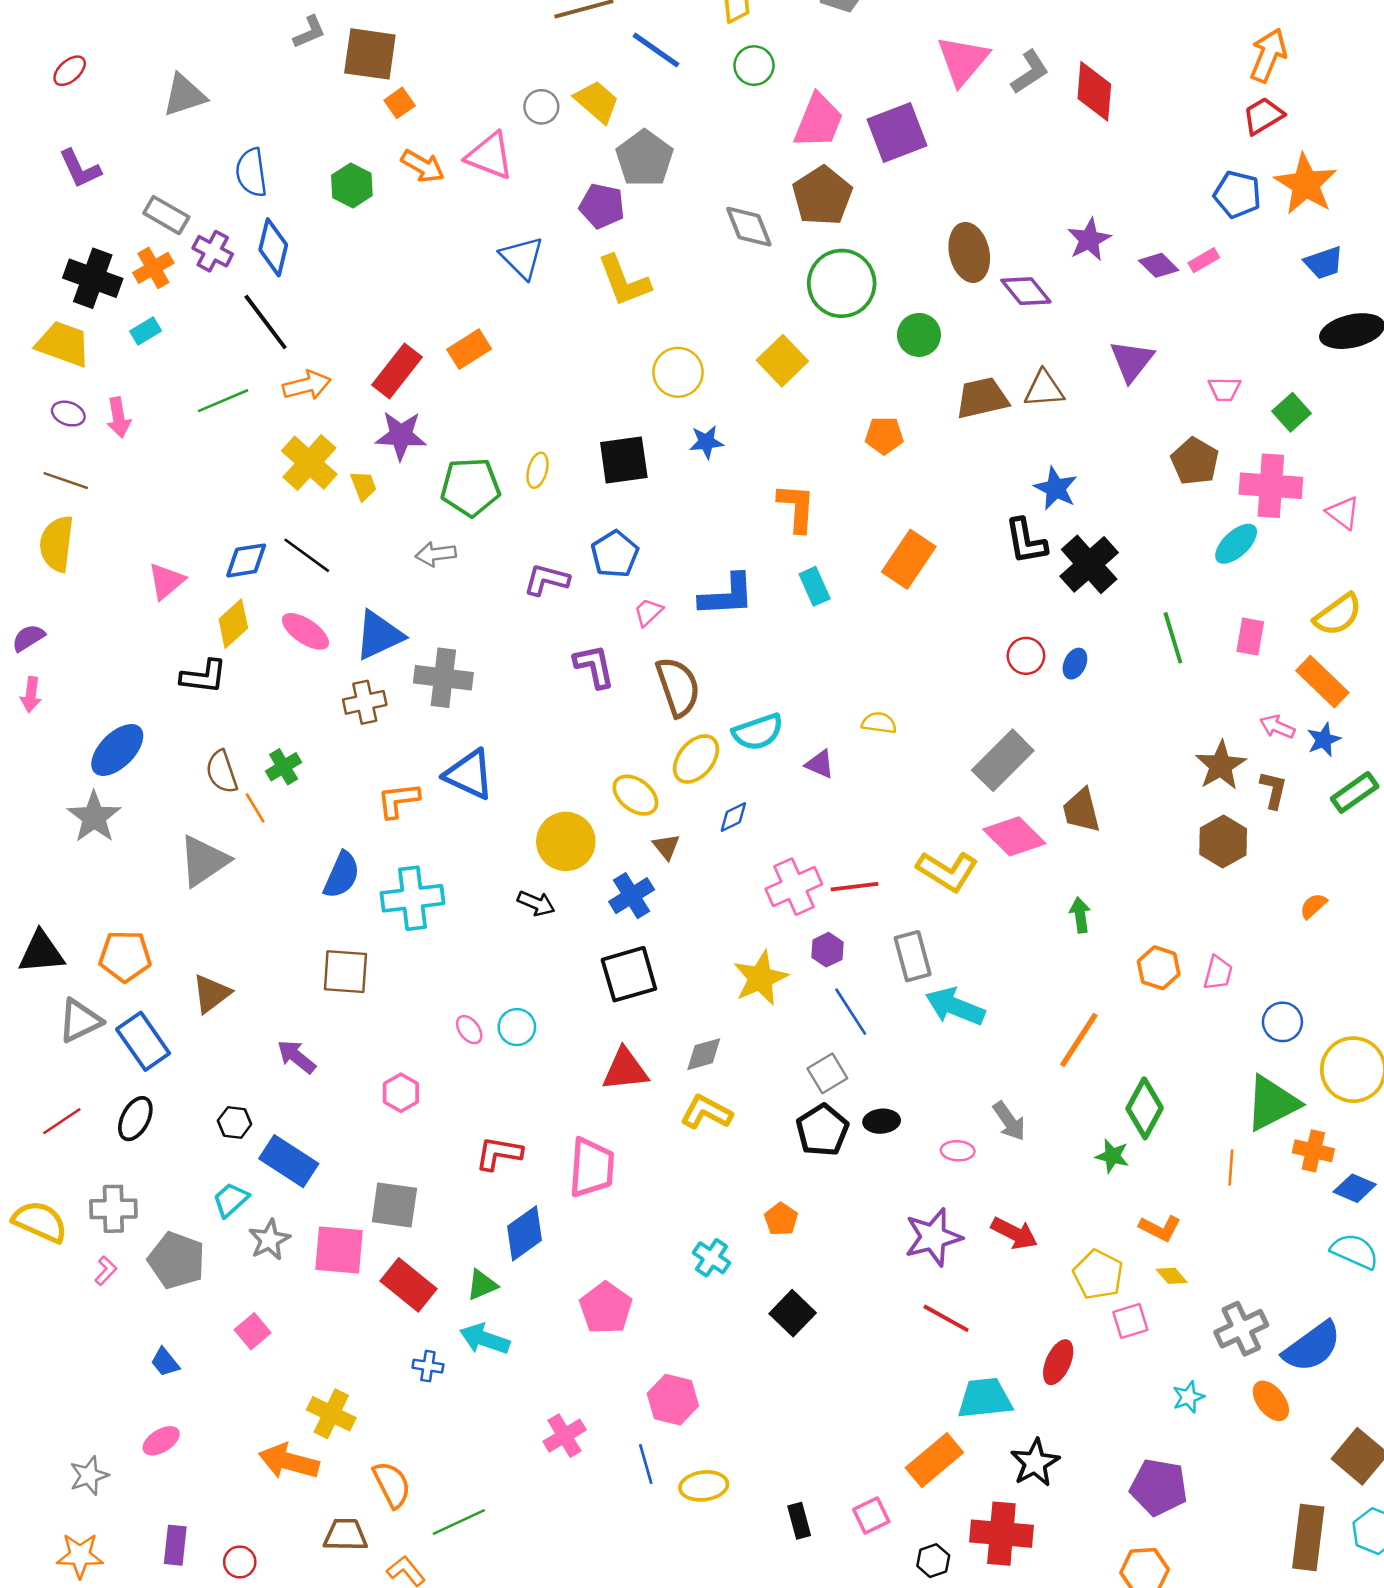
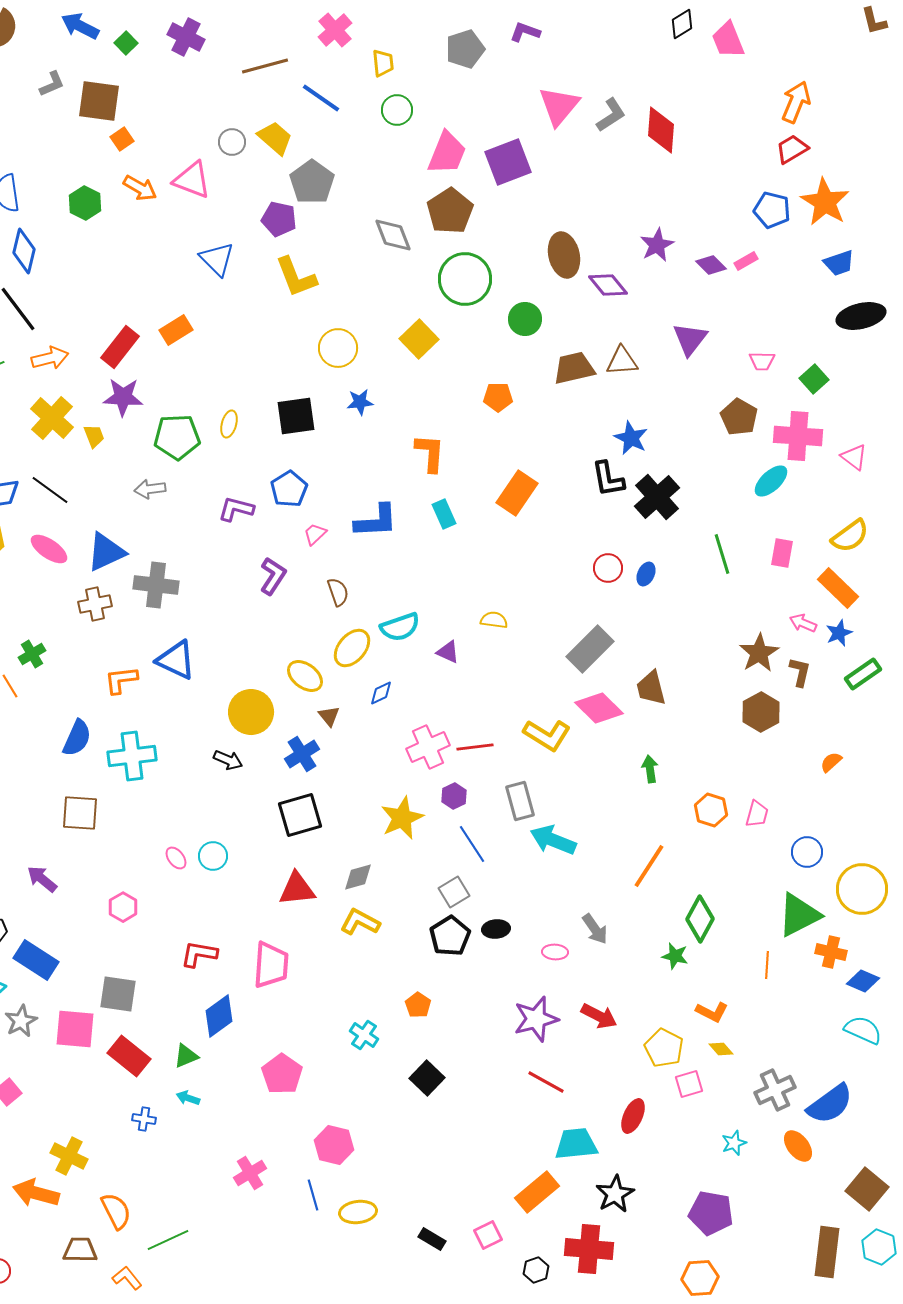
purple L-shape: (594, 666) -> (273, 576), turned 45
brown semicircle: (678, 687) -> (338, 592), size x0.6
cyan arrow: (485, 1339) -> (188, 1098), size x0.6
black rectangle: (799, 1521) -> (432, 1239), turned -44

